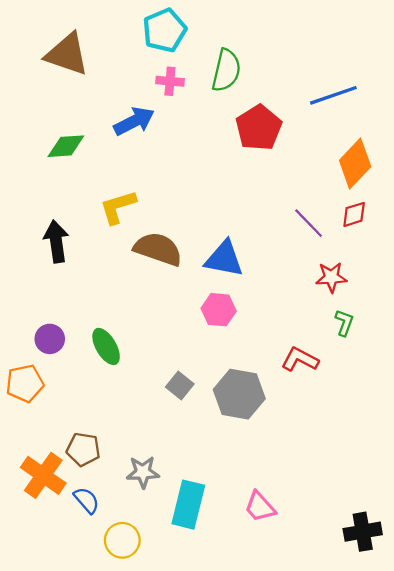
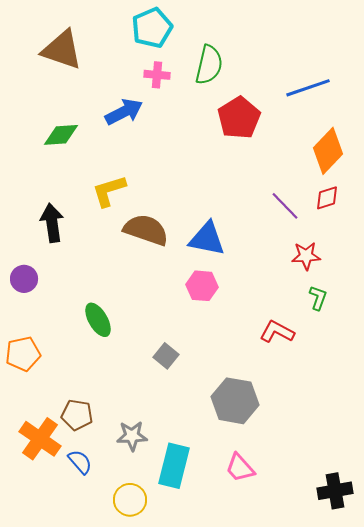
purple circle: (50, 339) -> (24, 279), moved
gray hexagon: (239, 394) -> (235, 401), moved
yellow circle: (122, 540) -> (130, 500), moved

